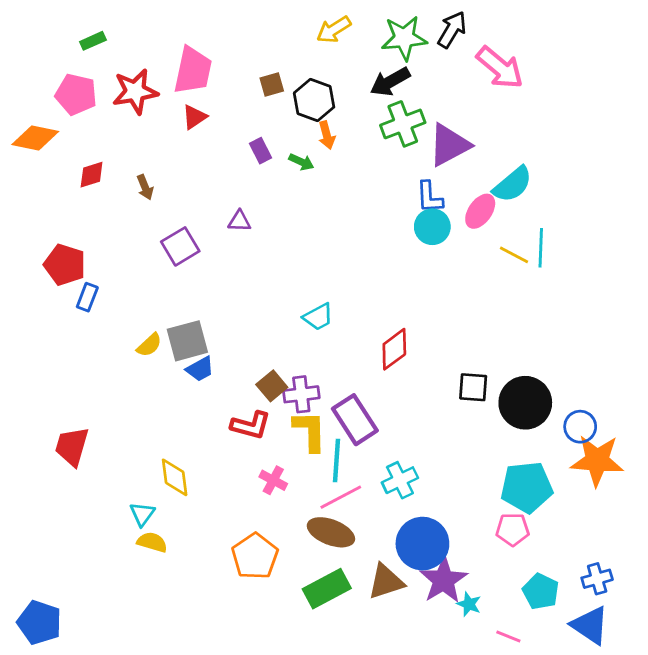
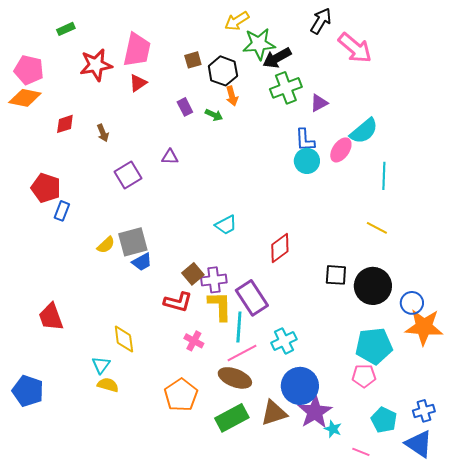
green star: (404, 38) -> (259, 44), moved
pink pentagon: (76, 94) -> (29, 70), moved
purple triangle: (449, 145) -> (319, 103), size x0.6
yellow line: (514, 255) -> (377, 228), moved
red trapezoid: (72, 446) -> (51, 317), turned -36
blue pentagon: (39, 622) -> (28, 391), moved

